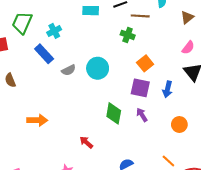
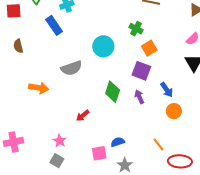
green cross: (128, 35) -> (136, 29), moved
gray semicircle: (69, 70) -> (71, 68), moved, size x1.5
blue arrow: (167, 89) -> (167, 90), moved, turned -56
red arrow: (86, 142) -> (83, 116), turned -88

